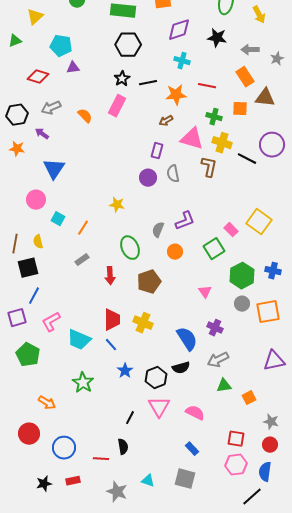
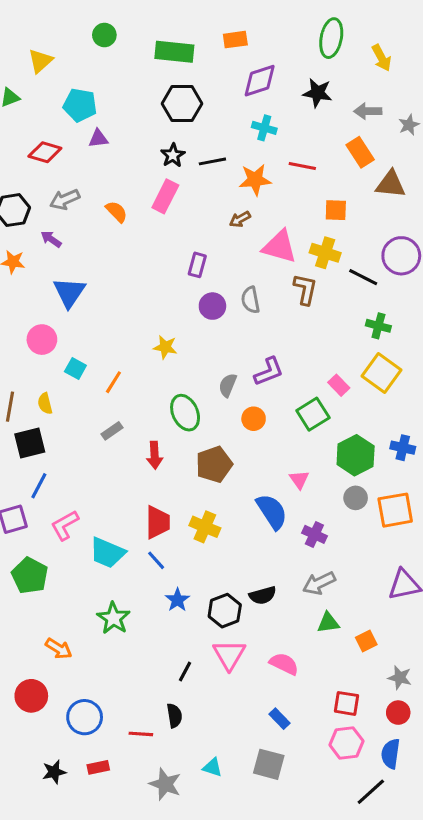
orange square: (240, 109) -> (336, 210), moved
green cross: (214, 117) -> (378, 326), moved
purple rectangle: (157, 151) -> (197, 265), moved
blue semicircle: (187, 339) -> (272, 512), moved

